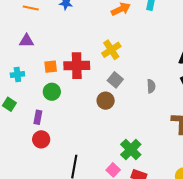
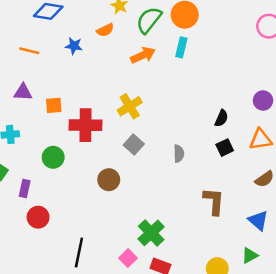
orange square: (51, 67) -> (54, 105), moved
brown circle: (106, 101) -> (109, 180), moved
purple rectangle: (38, 117) -> (25, 188), moved

